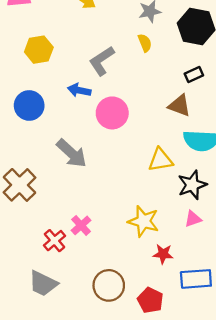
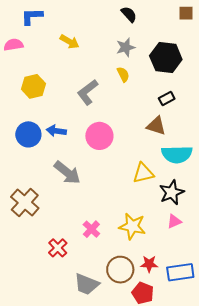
blue arrow: (79, 90) -> (56, 131), moved
pink cross: (81, 225) -> (91, 229), moved
red star: (163, 254) -> (149, 264), moved
gray trapezoid: (43, 284) -> (87, 284), moved
brown circle: (109, 285) -> (120, 270), moved

